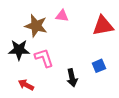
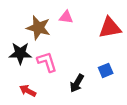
black arrow: (72, 78) -> (77, 83), turned 42

